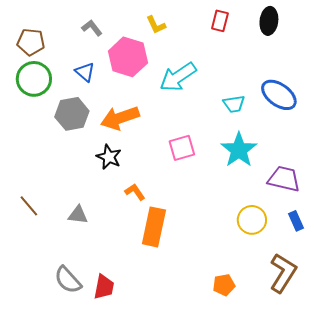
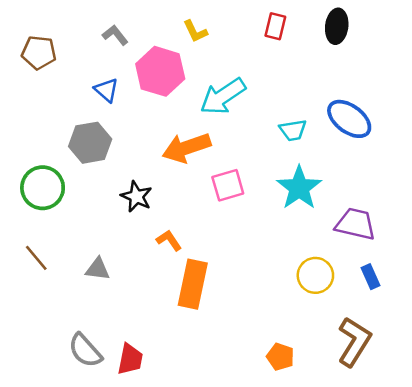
green circle: (34, 79) -> (43, 188), moved
orange arrow: (120, 118) -> (186, 148), moved
orange pentagon: (224, 285) -> (280, 357), turned 30

